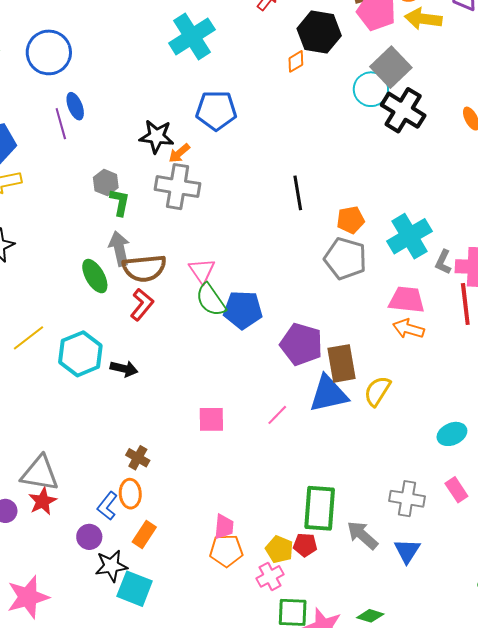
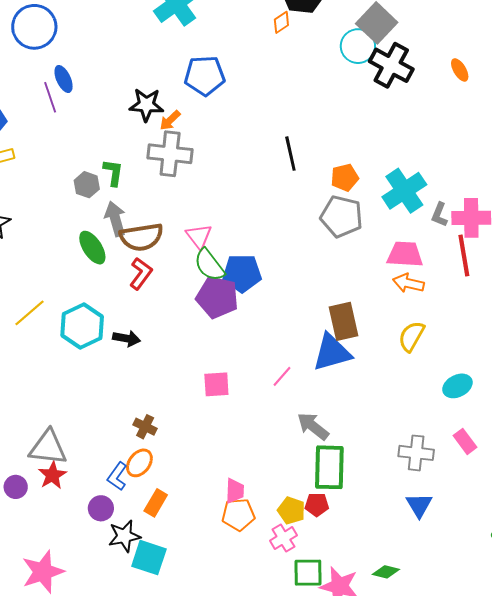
gray hexagon: (106, 183) -> (87, 185), moved
purple pentagon: (301, 344) -> (217, 297), moved
yellow semicircle: (377, 391) -> (411, 336), moved
orange ellipse: (130, 494) -> (139, 463), turned 44
gray arrow: (362, 535) -> (313, 426), moved

